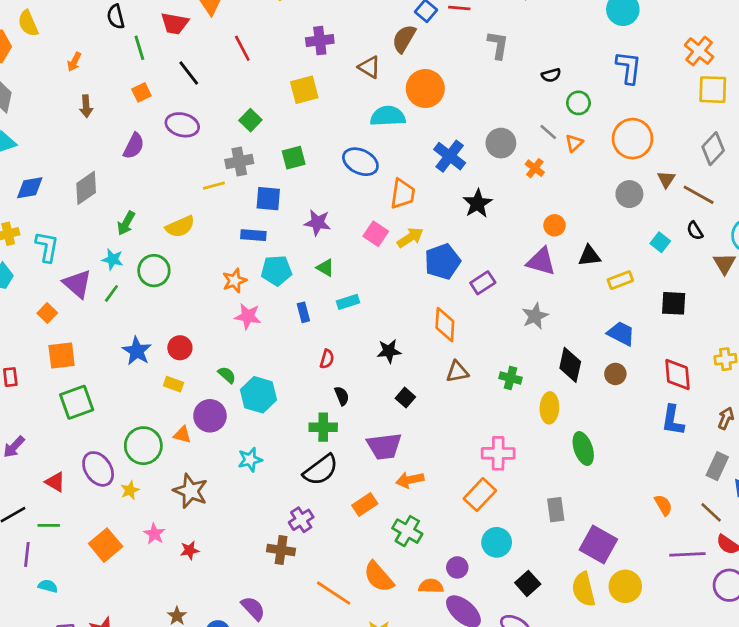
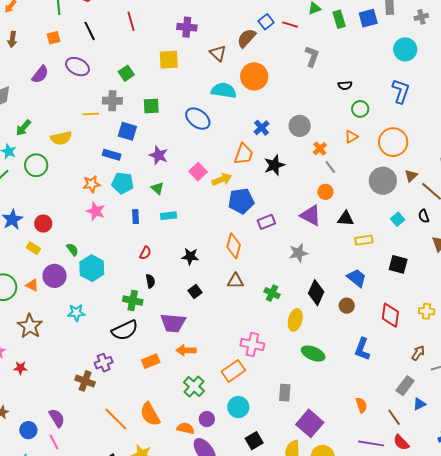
gray line: (548, 132) -> (330, 167), moved
blue cross: (450, 156) -> (262, 128), size x0.7
orange trapezoid: (403, 194) -> (244, 154), moved
gray circle: (629, 194) -> (383, 181), size x1.4
blue L-shape: (673, 420) -> (362, 349), moved
green ellipse: (583, 449) -> (313, 354), turned -60
green cross: (407, 531) -> (194, 387), moved

